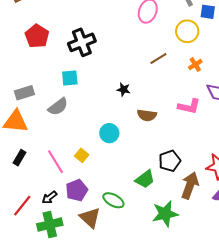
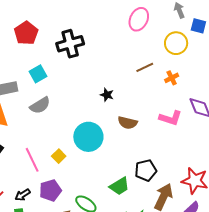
orange cross: (195, 65) -> (172, 78), moved
cyan square: (70, 78) -> (38, 74), moved, turned -30
cyan circle: (109, 133) -> (88, 137), size x1.5

